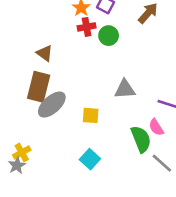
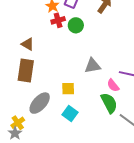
gray ellipse: (52, 105) -> (40, 103), moved
pink semicircle: (156, 127) -> (113, 85), moved
cyan square: (90, 159) -> (70, 114), moved

